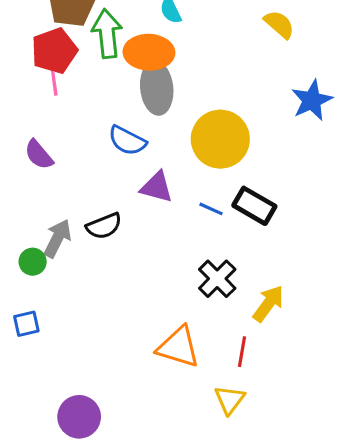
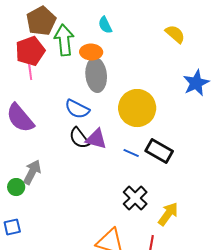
orange ellipse: (149, 52) -> (91, 52), size x0.7
purple semicircle: (39, 155) -> (20, 118), size x1.5
black semicircle: (104, 226) -> (79, 138), moved, turned 75

